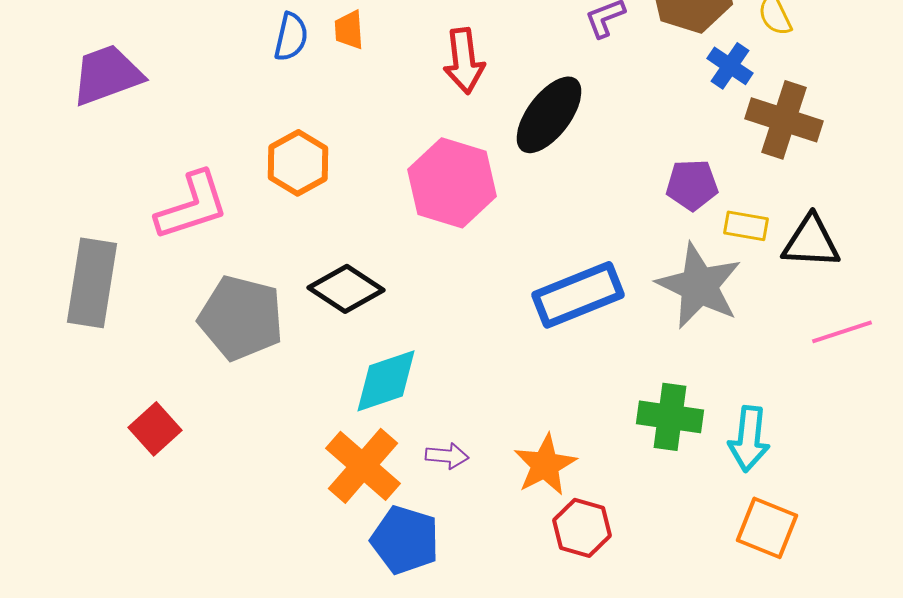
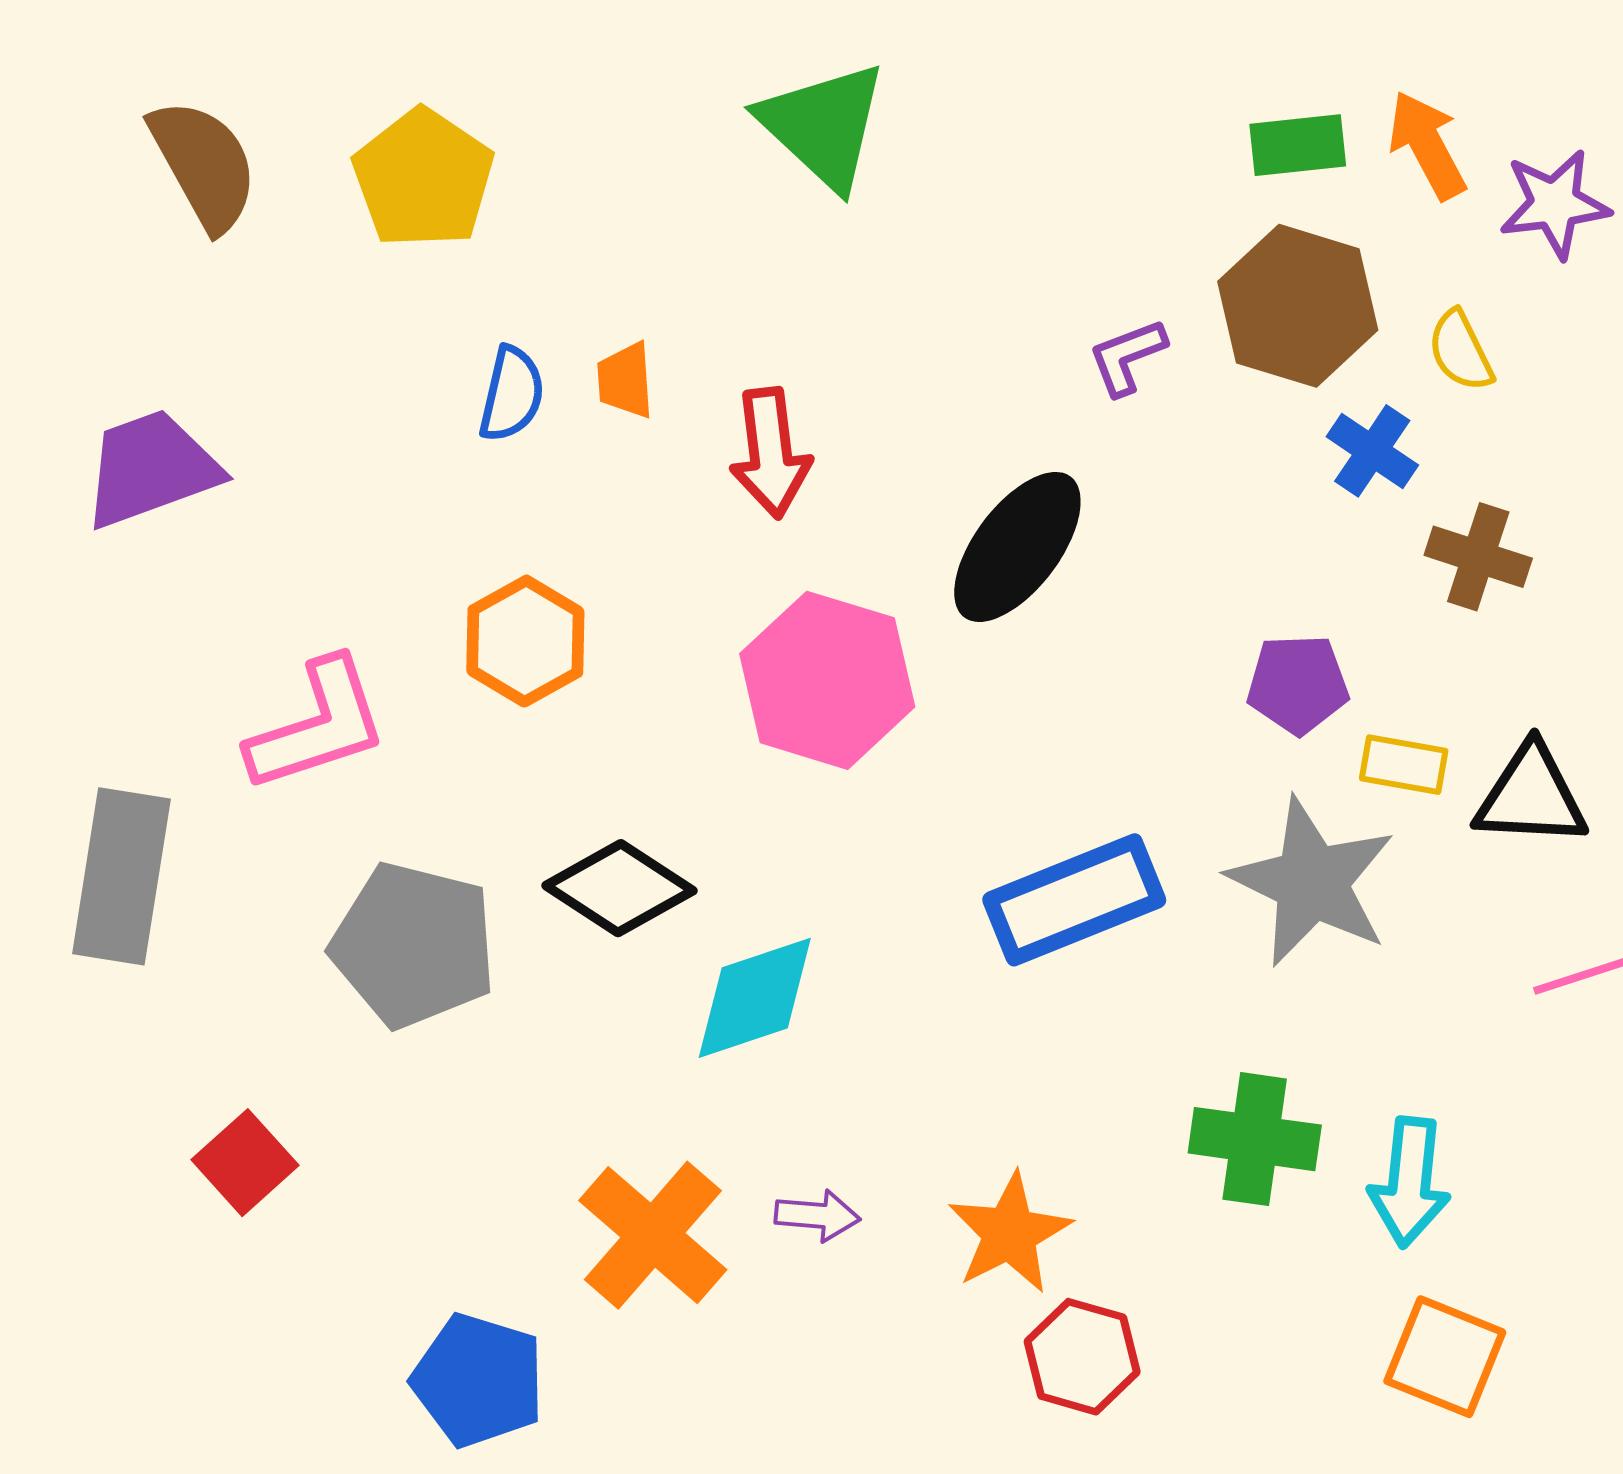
red arrow: (464, 61) -> (770, 453), moved
brown cross: (784, 120) -> (1478, 557), size x0.7
cyan diamond: (386, 381) -> (755, 998), moved
blue pentagon: (405, 540) -> (478, 1380), moved

